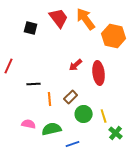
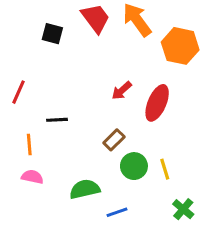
red ellipse: (99, 73) -> (157, 103), turned 30
orange line: (50, 99) -> (29, 144), moved
pink semicircle: (29, 124) -> (32, 177), moved
green cross: (116, 133) -> (183, 209), moved

